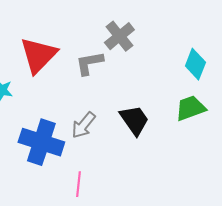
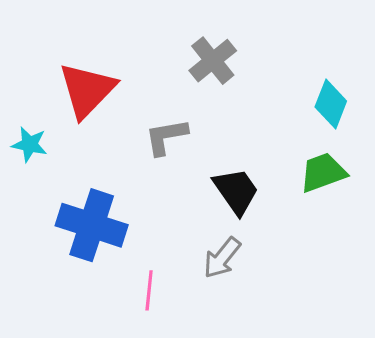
gray L-shape: (89, 63) -> (166, 137), moved
gray arrow: (83, 125) -> (222, 258), moved

